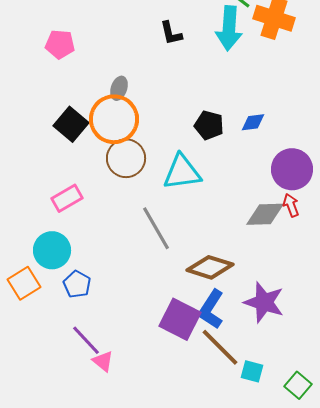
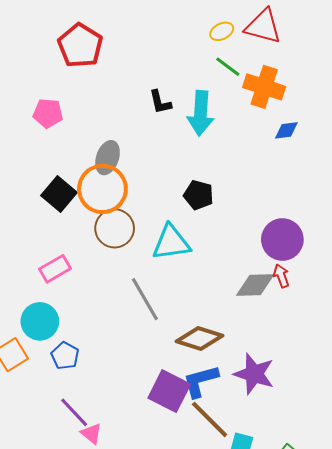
cyan arrow: (229, 28) -> (200, 113), moved
gray ellipse: (119, 88) -> (108, 158), size x1.4
blue diamond: (253, 122) -> (286, 130), moved
blue L-shape: (211, 309) -> (200, 381), turned 42

